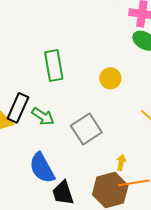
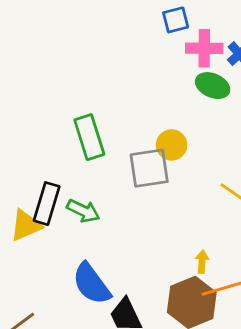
gray square: (86, 129) -> (149, 168), moved, turned 32

